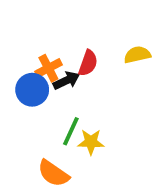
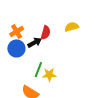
orange cross: (48, 68) -> (17, 31), moved

